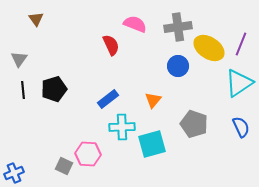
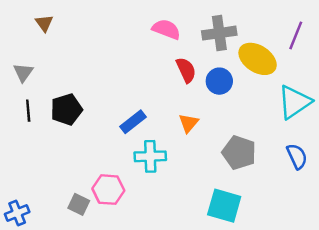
purple line: (241, 44) -> (296, 35), moved
red semicircle: (111, 45) -> (186, 70), moved
cyan square: (152, 144) -> (224, 206), moved, turned 32

